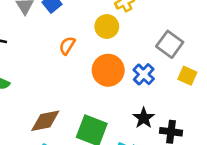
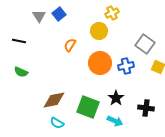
blue cross: (144, 74) -> (126, 66), turned 35
black star: (144, 118) -> (116, 98), moved

